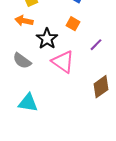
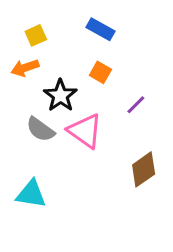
orange arrow: (24, 21) -> (25, 68), turned -30
gray semicircle: (22, 61) -> (40, 129), moved

